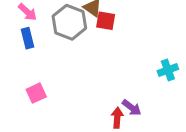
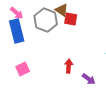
blue rectangle: (27, 38) -> (17, 31), size x1.6
red arrow: (117, 118) -> (69, 66), moved

